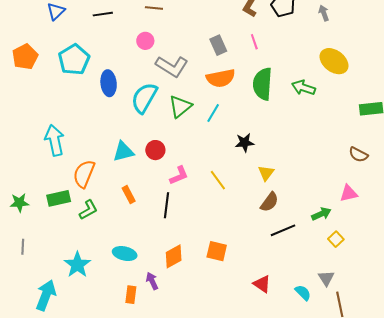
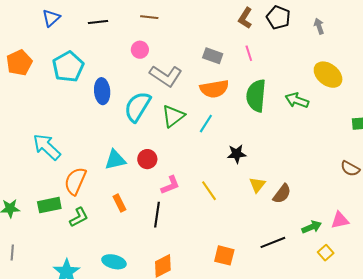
gray rectangle: (218, 45) -> (213, 56), turned -48
cyan arrow: (55, 140) -> (47, 147), turned -36
pink triangle: (349, 193) -> (340, 220), moved
brown semicircle: (270, 202) -> (282, 194), moved
orange square: (217, 251) -> (224, 255), moved

